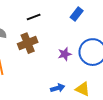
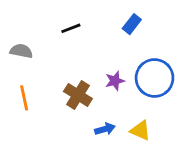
brown cross: (28, 43) -> (78, 95), moved, turned -36

